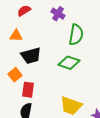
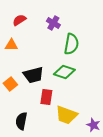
black trapezoid: (31, 56) -> (33, 75), moved
red rectangle: (28, 90) -> (46, 97), moved

